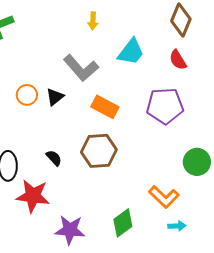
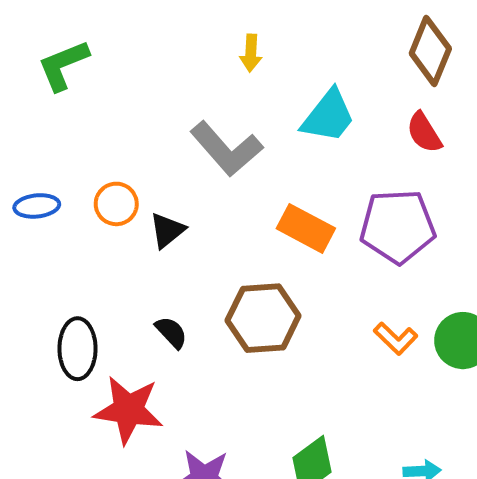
black triangle: (55, 97) -> (167, 230), moved
orange rectangle: (105, 107) -> (306, 228), moved
orange L-shape: (164, 197) -> (396, 338), moved, size x0.7

